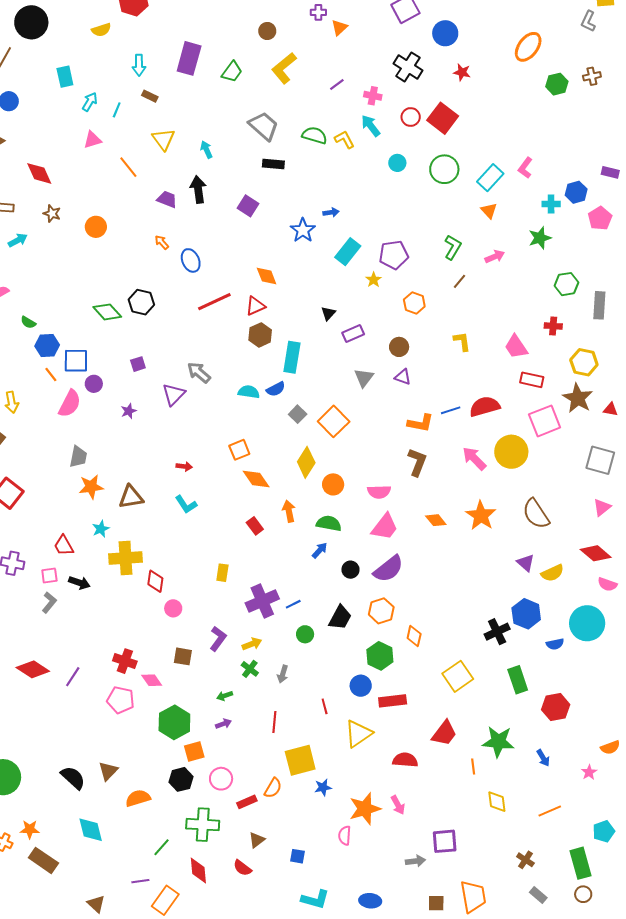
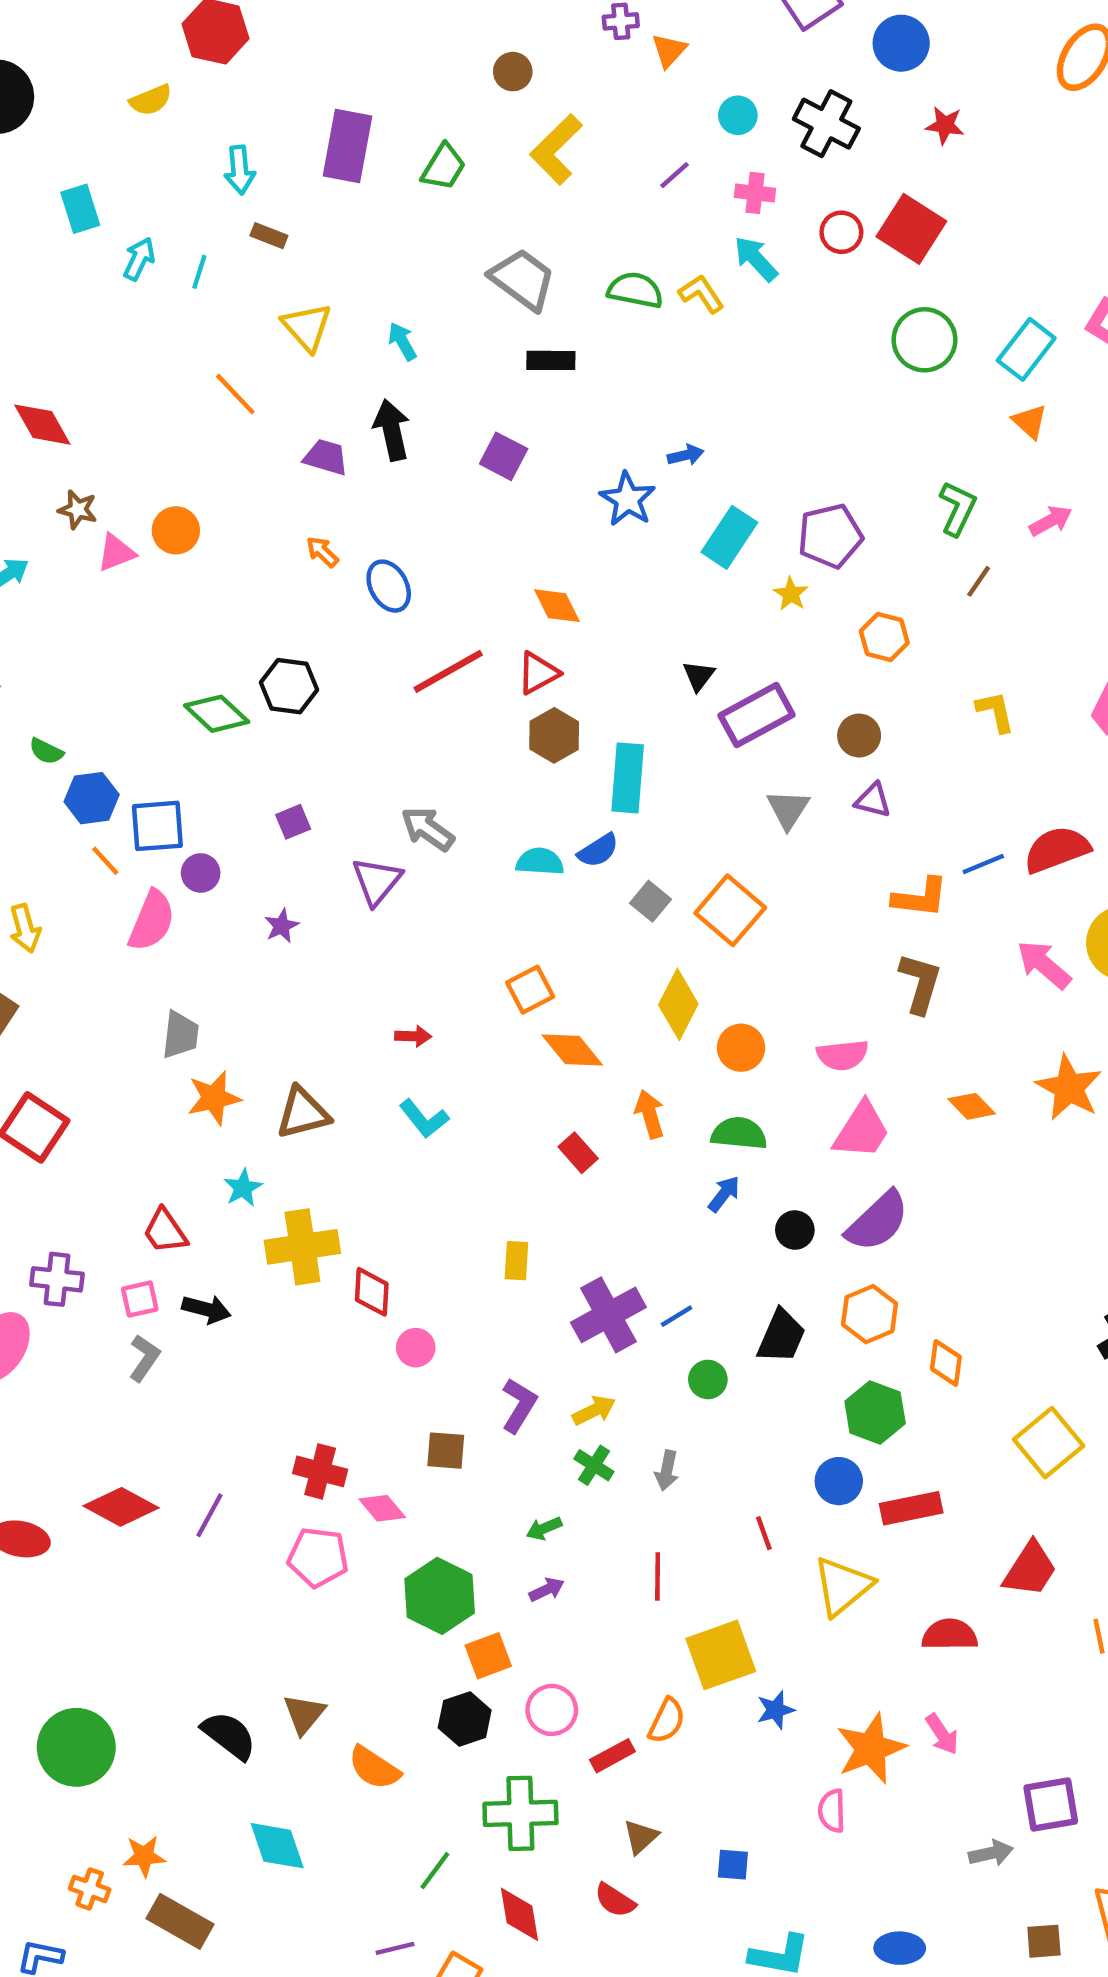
pink triangle: (92, 140) -> (116, 553), moved
cyan circle: (397, 163) -> (738, 115), moved
purple rectangle: (353, 334) -> (757, 715), size x1.5
orange semicircle: (138, 798) -> (374, 1768), turned -125

